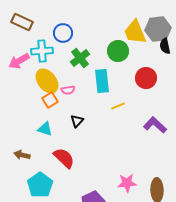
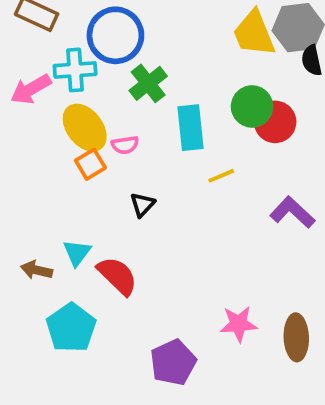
blue circle: (63, 33) -> (115, 35), size x1.5
green circle: (118, 51) -> (252, 107), moved
cyan triangle: (45, 129) -> (77, 253), moved, turned 49

